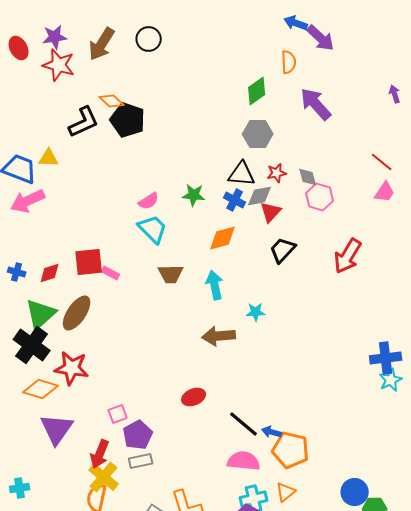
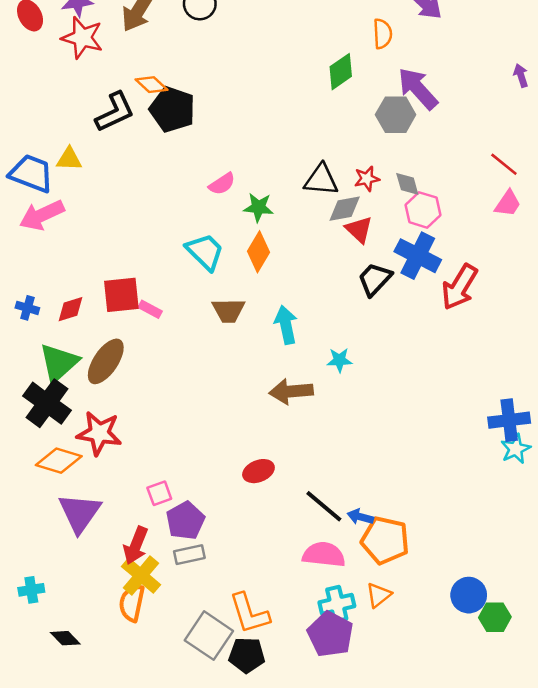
gray hexagon: (258, 134) -> (396, 115), moved
blue cross: (235, 200) -> (418, 256), moved, size x1.6
pink semicircle: (149, 201) -> (222, 184), moved
red triangle: (271, 212) -> (359, 230), turned -30
orange diamond: (223, 238) -> (258, 252), moved, turned -44

